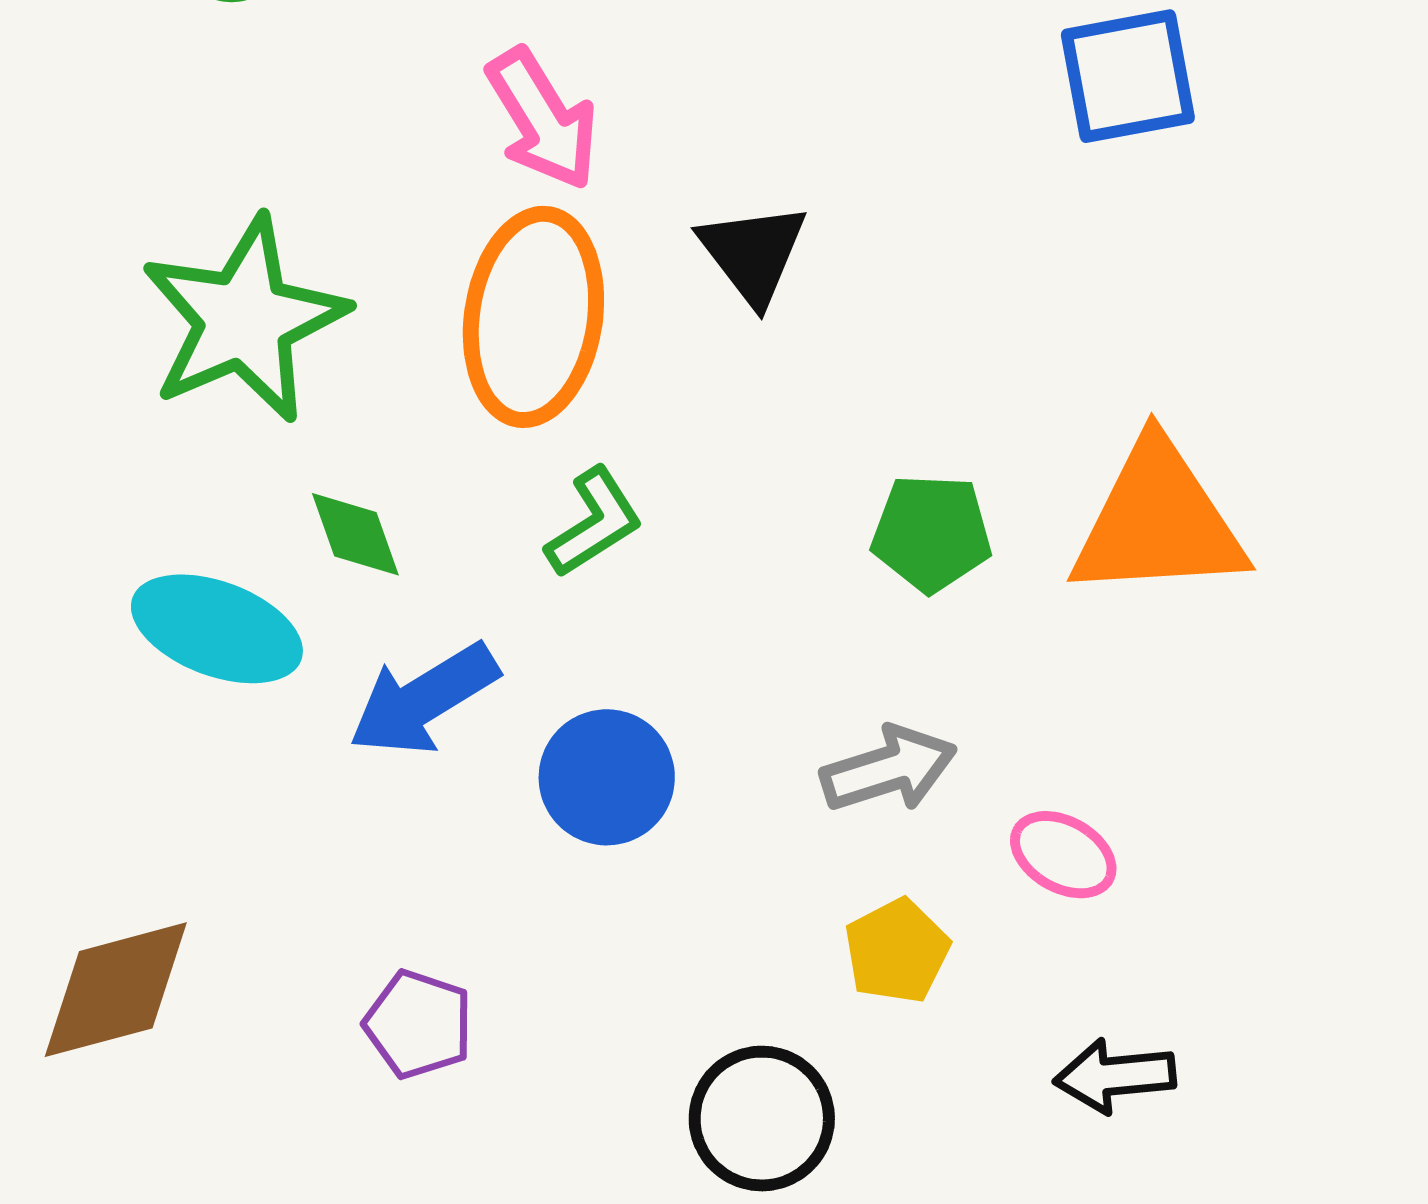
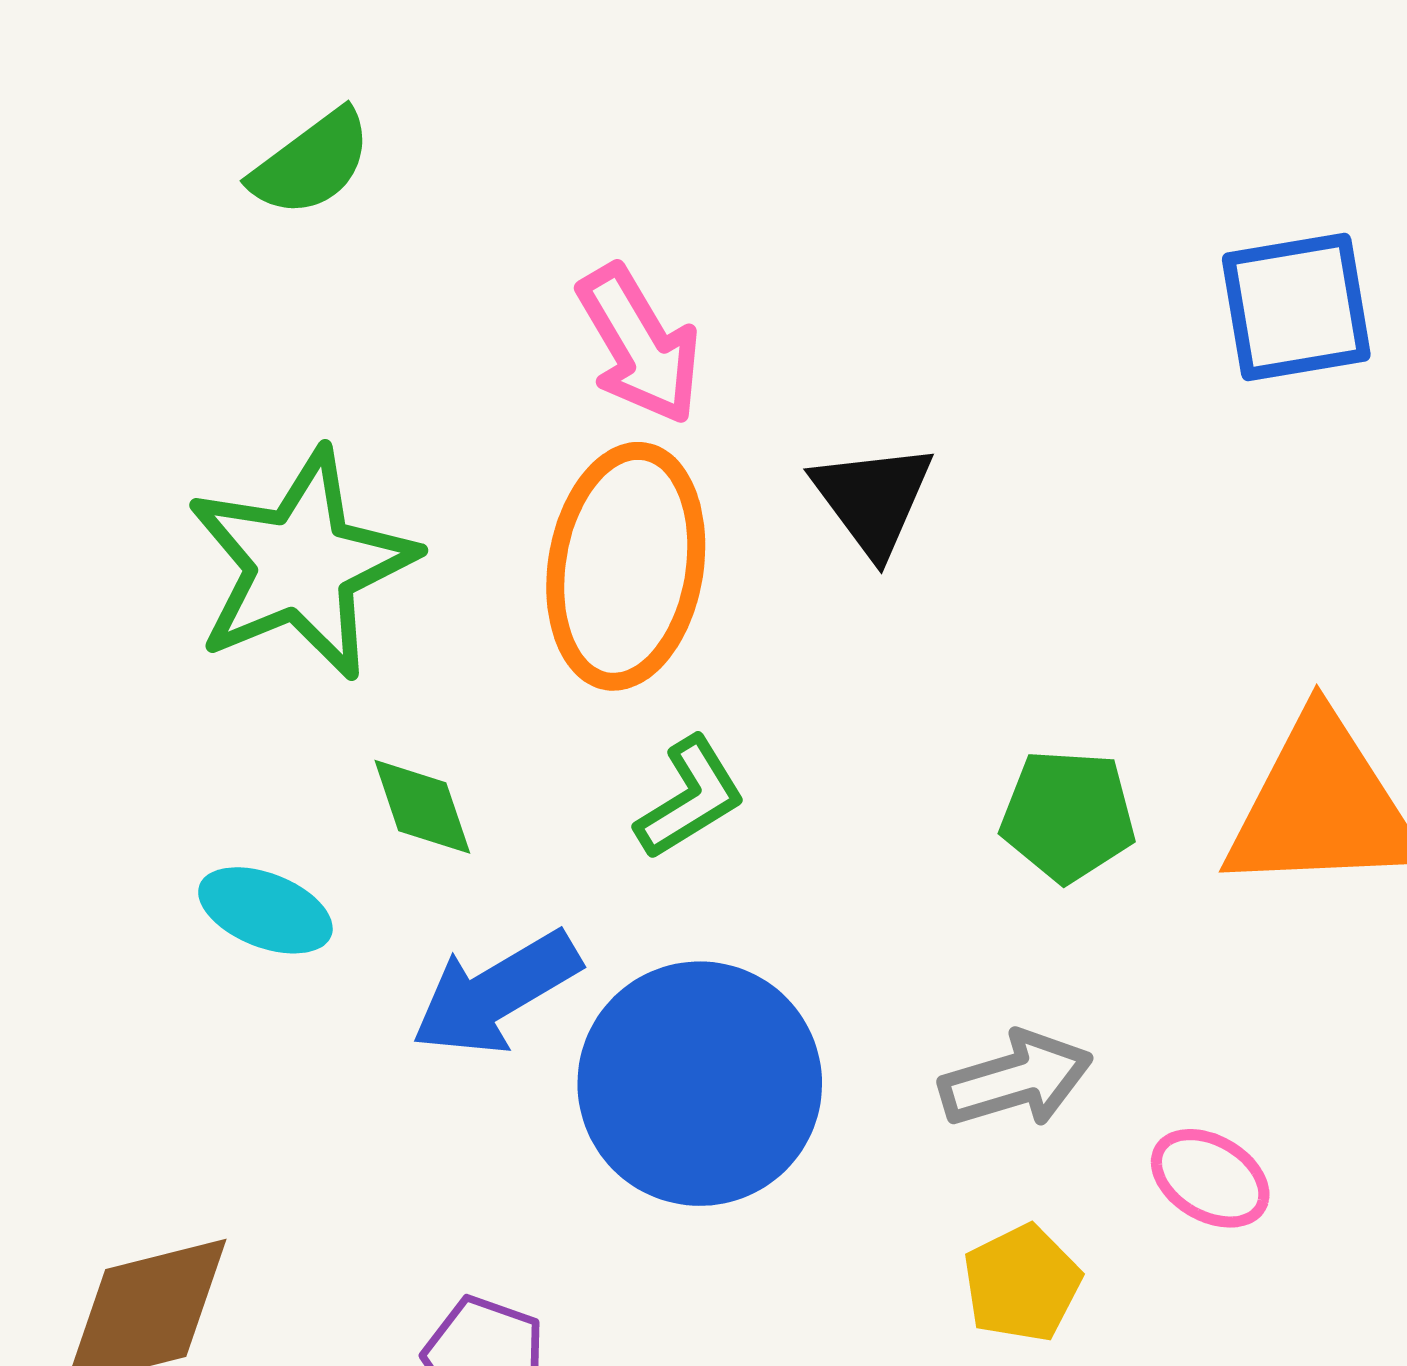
cyan ellipse: (217, 629) -> (265, 910), size x0.7
blue circle: (607, 777) -> (700, 1084), size x1.6

